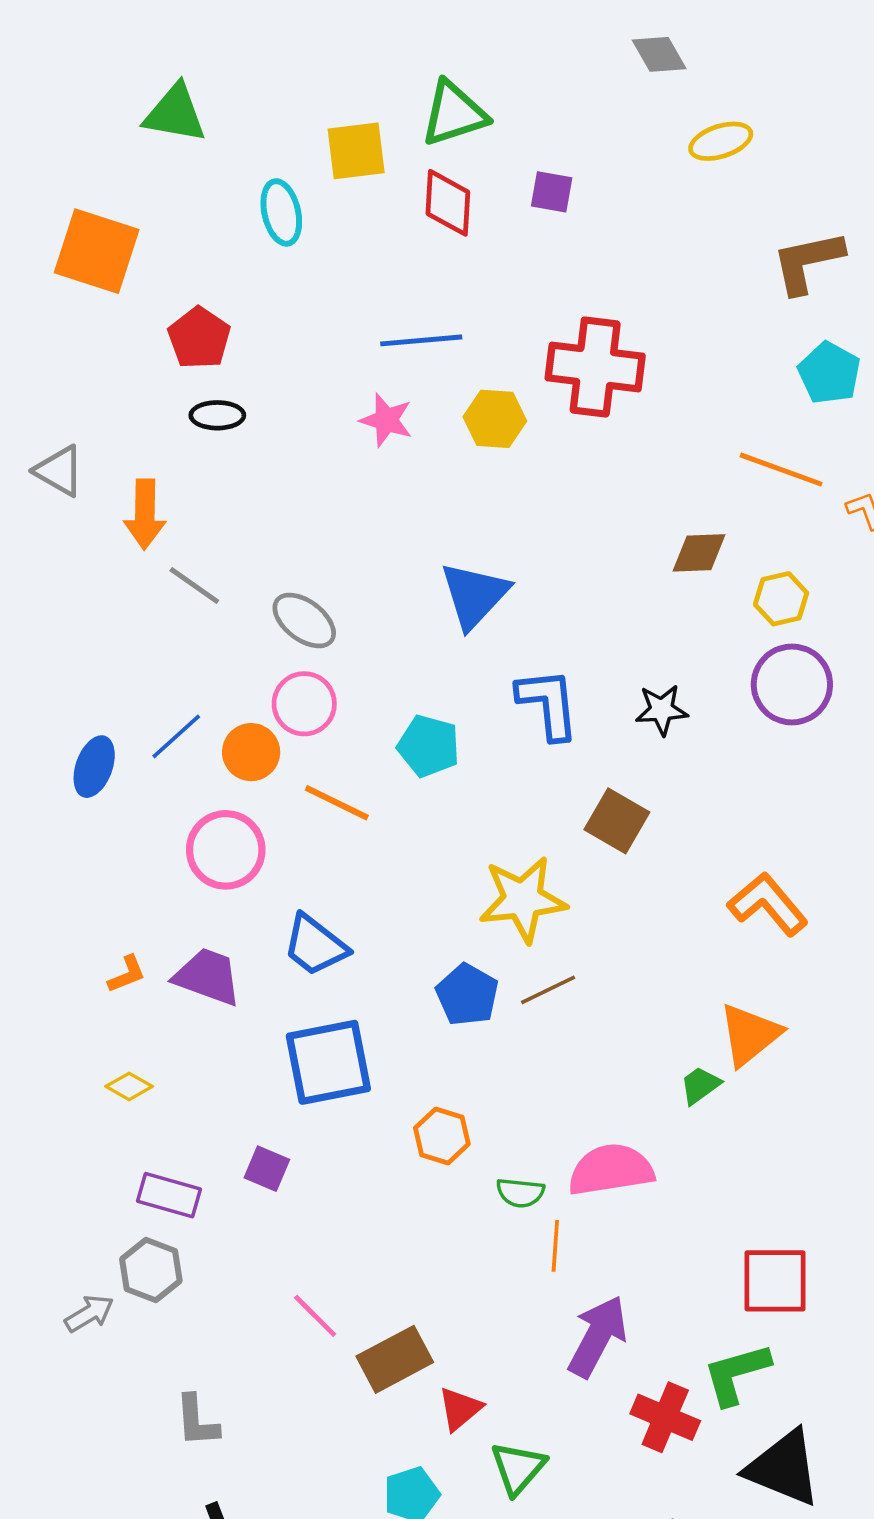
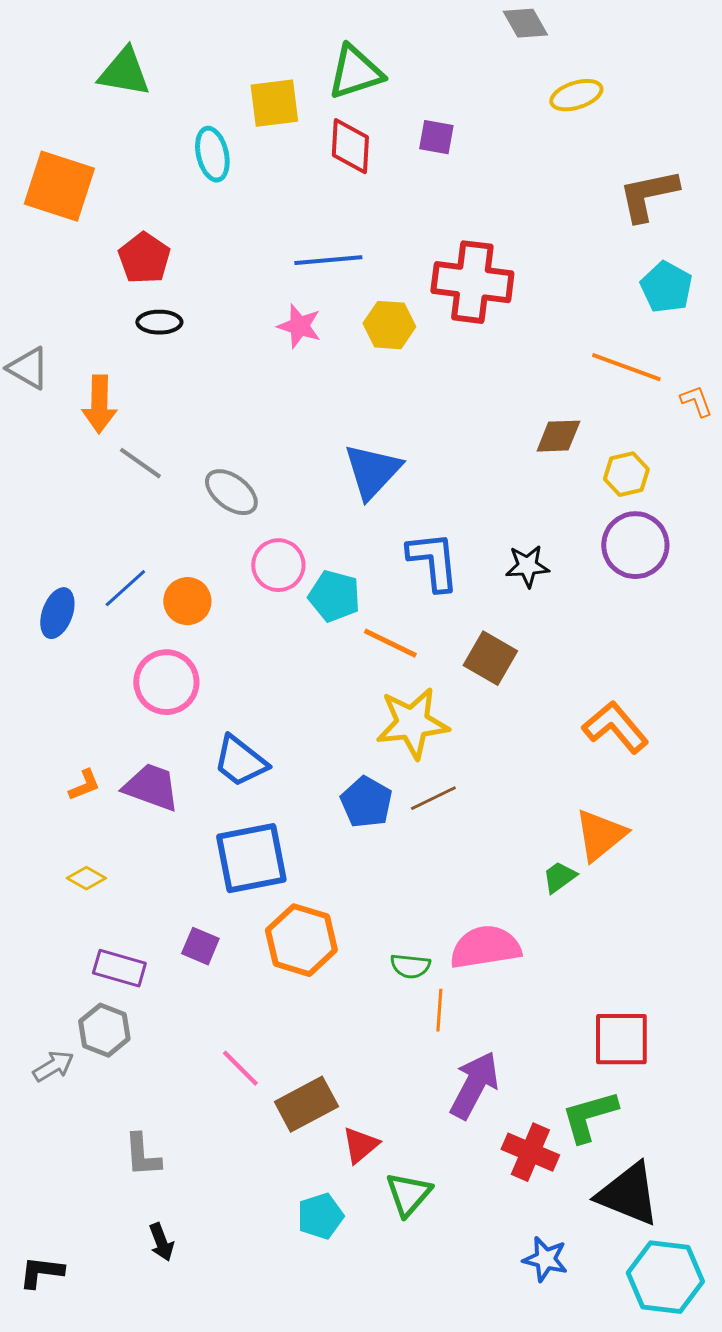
pink circle: (304, 704) -> (278, 565), moved
orange line: (337, 803) -> (390, 643), moved
orange hexagon: (442, 1136) -> (301, 940), moved, size x1.5

